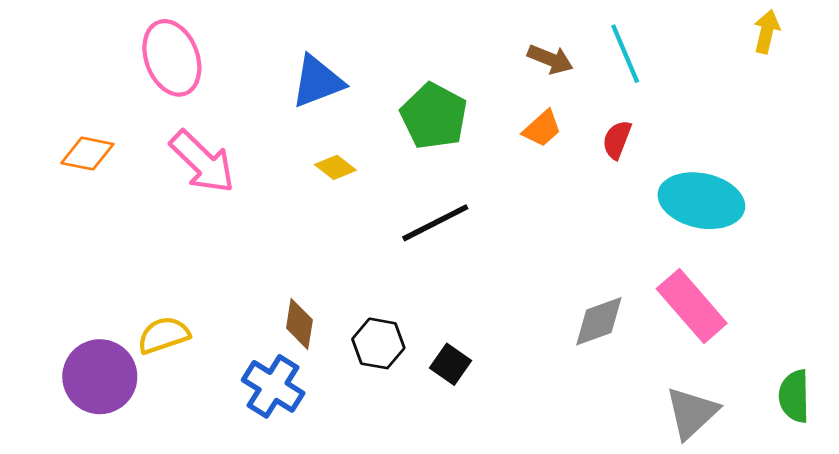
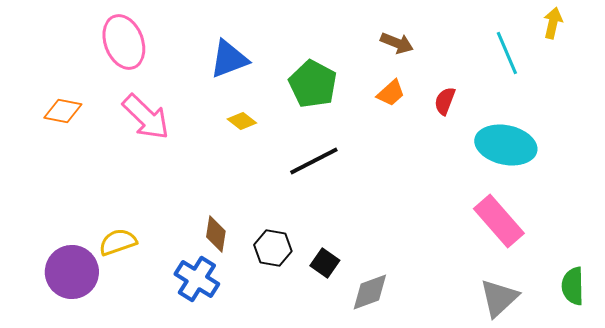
cyan line: (625, 54) -> (507, 53), moved
gray diamond: (599, 321) -> (370, 292), moved

